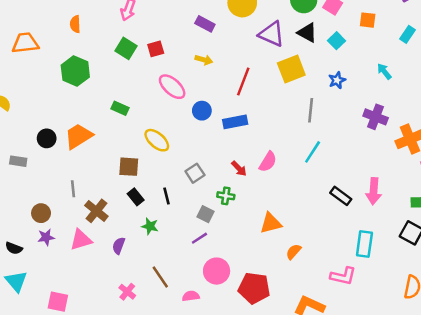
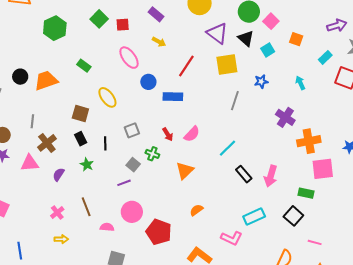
purple rectangle: (205, 24) -> (156, 14), moved
cyan line: (313, 152) -> (228, 148), moved
orange triangle: (271, 223) -> (185, 170), moved, turned -42
cyan rectangle: (364, 244) -> (254, 217), turned 45

